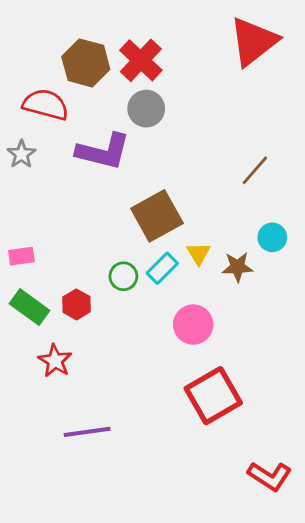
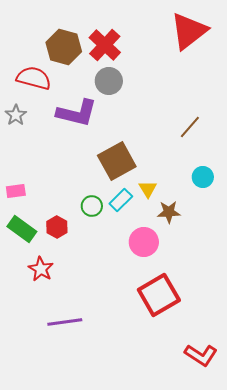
brown star: (237, 267) -> (169, 212), moved

